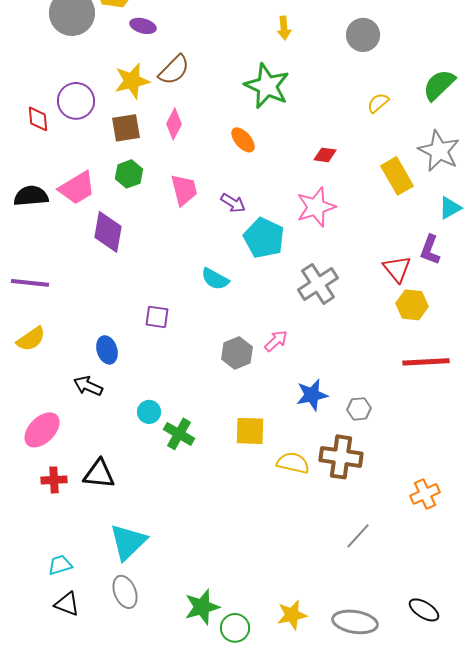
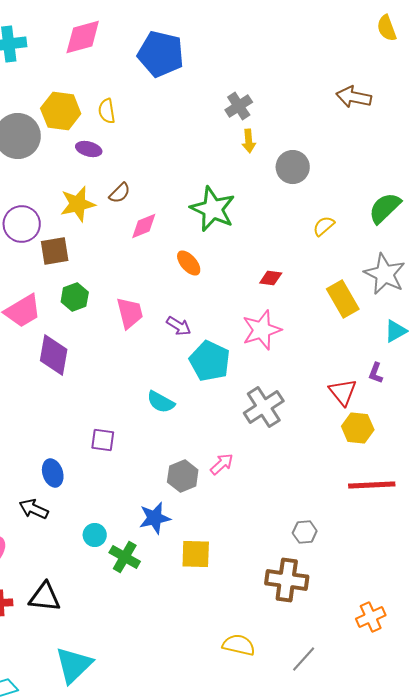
yellow arrow: (284, 28) -> (249, 141), moved
gray circle: (363, 35) -> (293, 167), moved
brown semicircle: (174, 70) -> (120, 193), size x0.7
pink diamond: (174, 124) -> (144, 226), moved, turned 40
brown square: (126, 128) -> (55, 251), moved
purple L-shape: (430, 250) -> (376, 373), size x0.7
blue star: (312, 395) -> (155, 518), moved
yellow semicircle: (293, 463) -> (239, 645), moved

